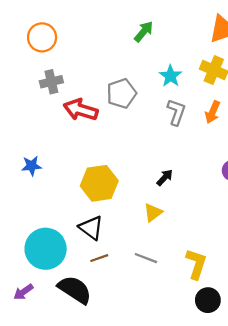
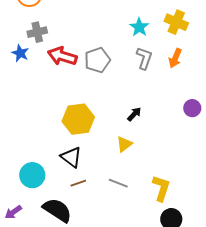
gray pentagon: (121, 93) -> (97, 60), moved
blue star: (32, 166) -> (20, 53), moved, turned 30
cyan circle: (46, 249) -> (32, 175), size x0.7

